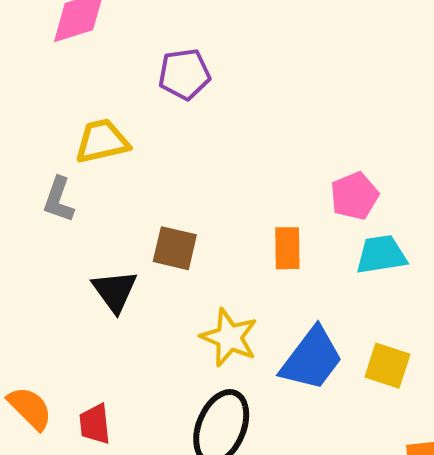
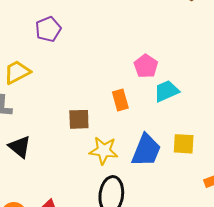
brown square: (175, 248) -> (79, 119), moved
black triangle: (115, 291) -> (20, 147), moved

